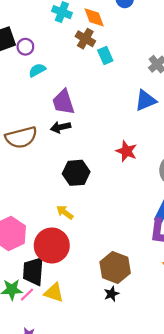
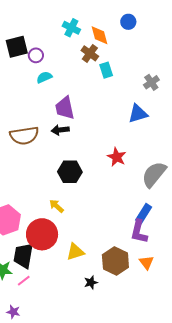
brown hexagon: (115, 267) -> (115, 261), moved
yellow triangle: (54, 293) -> (75, 252), moved, turned -42
pink line: (27, 295) -> (24, 281), moved

